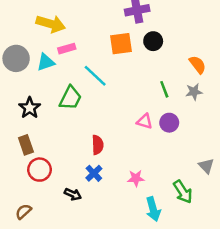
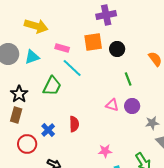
black circle: (153, 41) -> (117, 49), moved
pink rectangle: (67, 49) -> (62, 48), moved, turned 32
gray star: (194, 92) -> (152, 123), moved
brown rectangle: (26, 145) -> (16, 115), moved, turned 35
blue cross: (94, 173) -> (48, 130), moved

